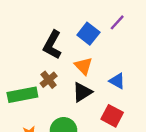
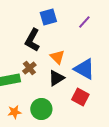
blue square: (88, 34) -> (48, 17), moved, turned 36
blue triangle: (117, 81) -> (84, 69), size x1.6

